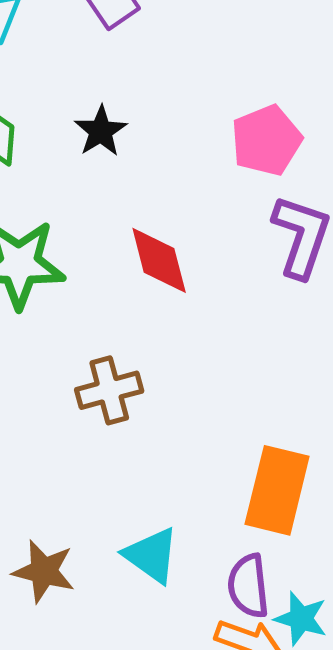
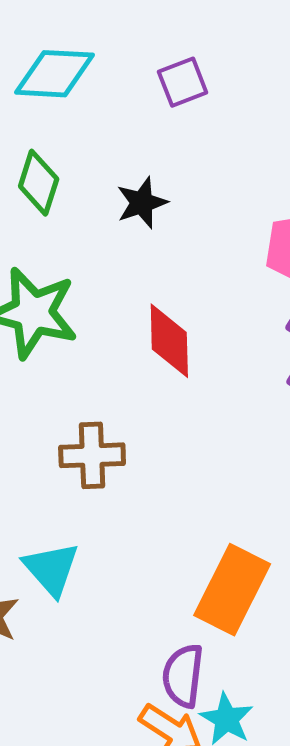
cyan triangle: (152, 555) -> (51, 569), moved

